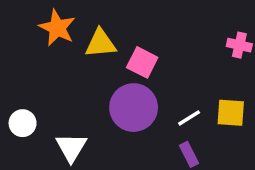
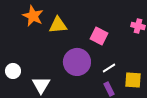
pink square: (142, 62) -> (99, 36), moved
yellow square: (231, 113) -> (133, 80), moved

